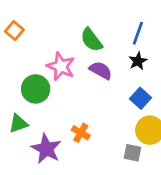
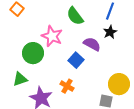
purple semicircle: (101, 70) -> (92, 44), moved
blue square: (141, 98) -> (76, 60), moved

